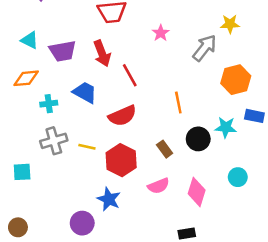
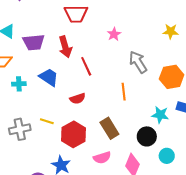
gray arrow: (205, 48) -> (138, 62), moved, turned -75
red semicircle: (122, 116) -> (78, 99), size x0.7
black circle: (198, 139) -> (147, 136), moved
gray cross: (54, 141) -> (20, 129), moved
brown rectangle: (165, 149) -> (109, 128), size x1.5

